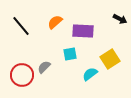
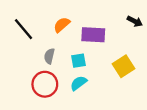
gray semicircle: (44, 67) -> (49, 56), moved, turned -32
cyan semicircle: (90, 74) -> (79, 83), moved
red circle: (22, 75) -> (45, 84), moved

